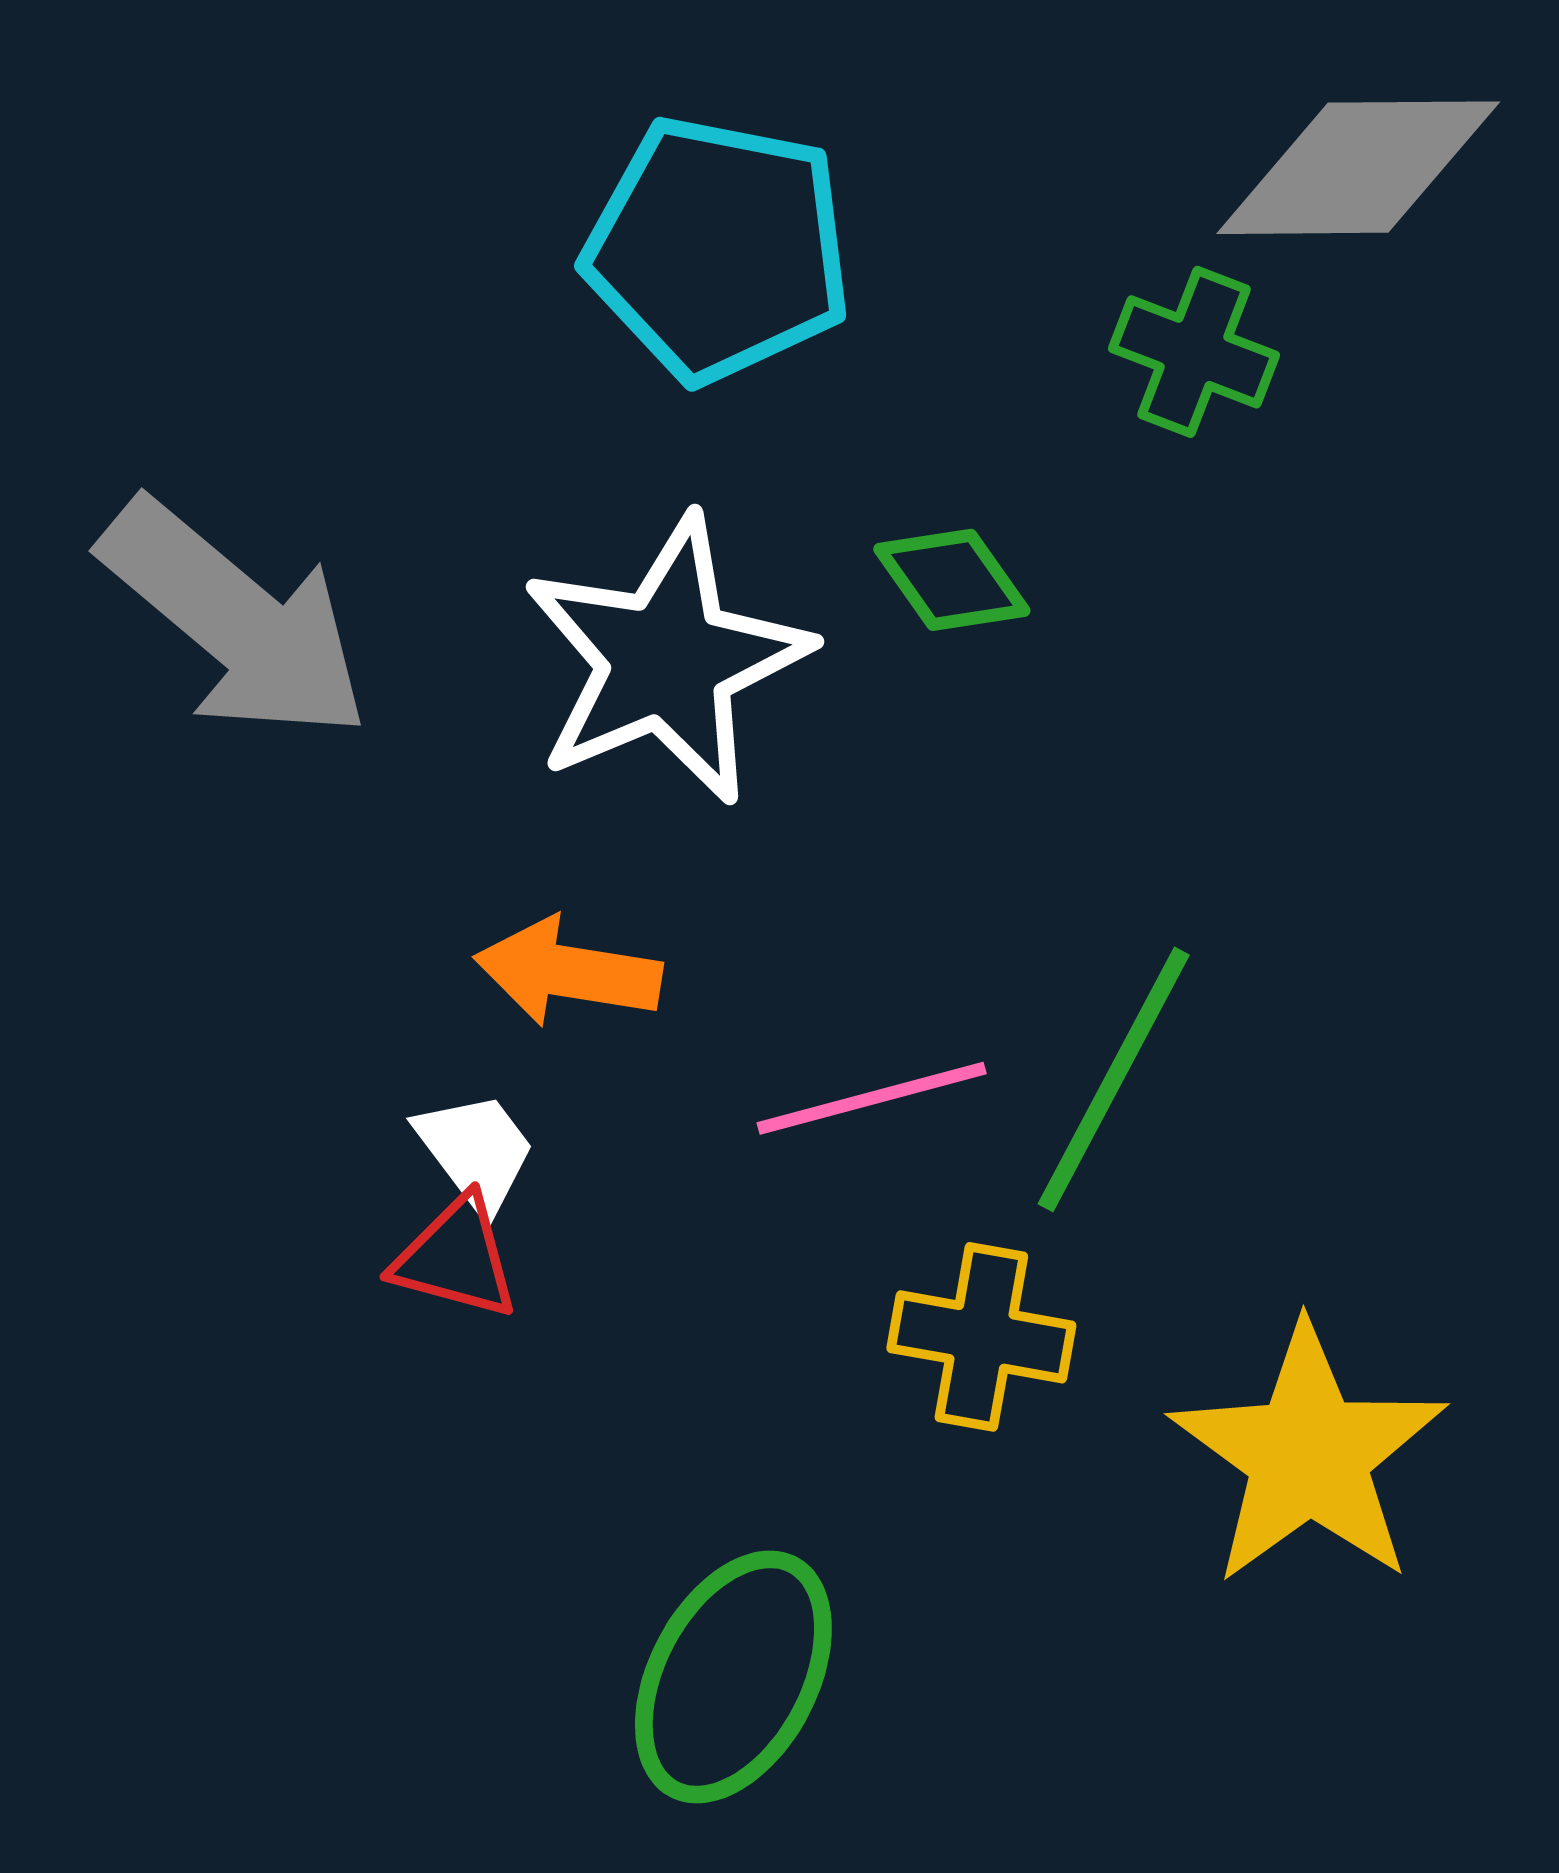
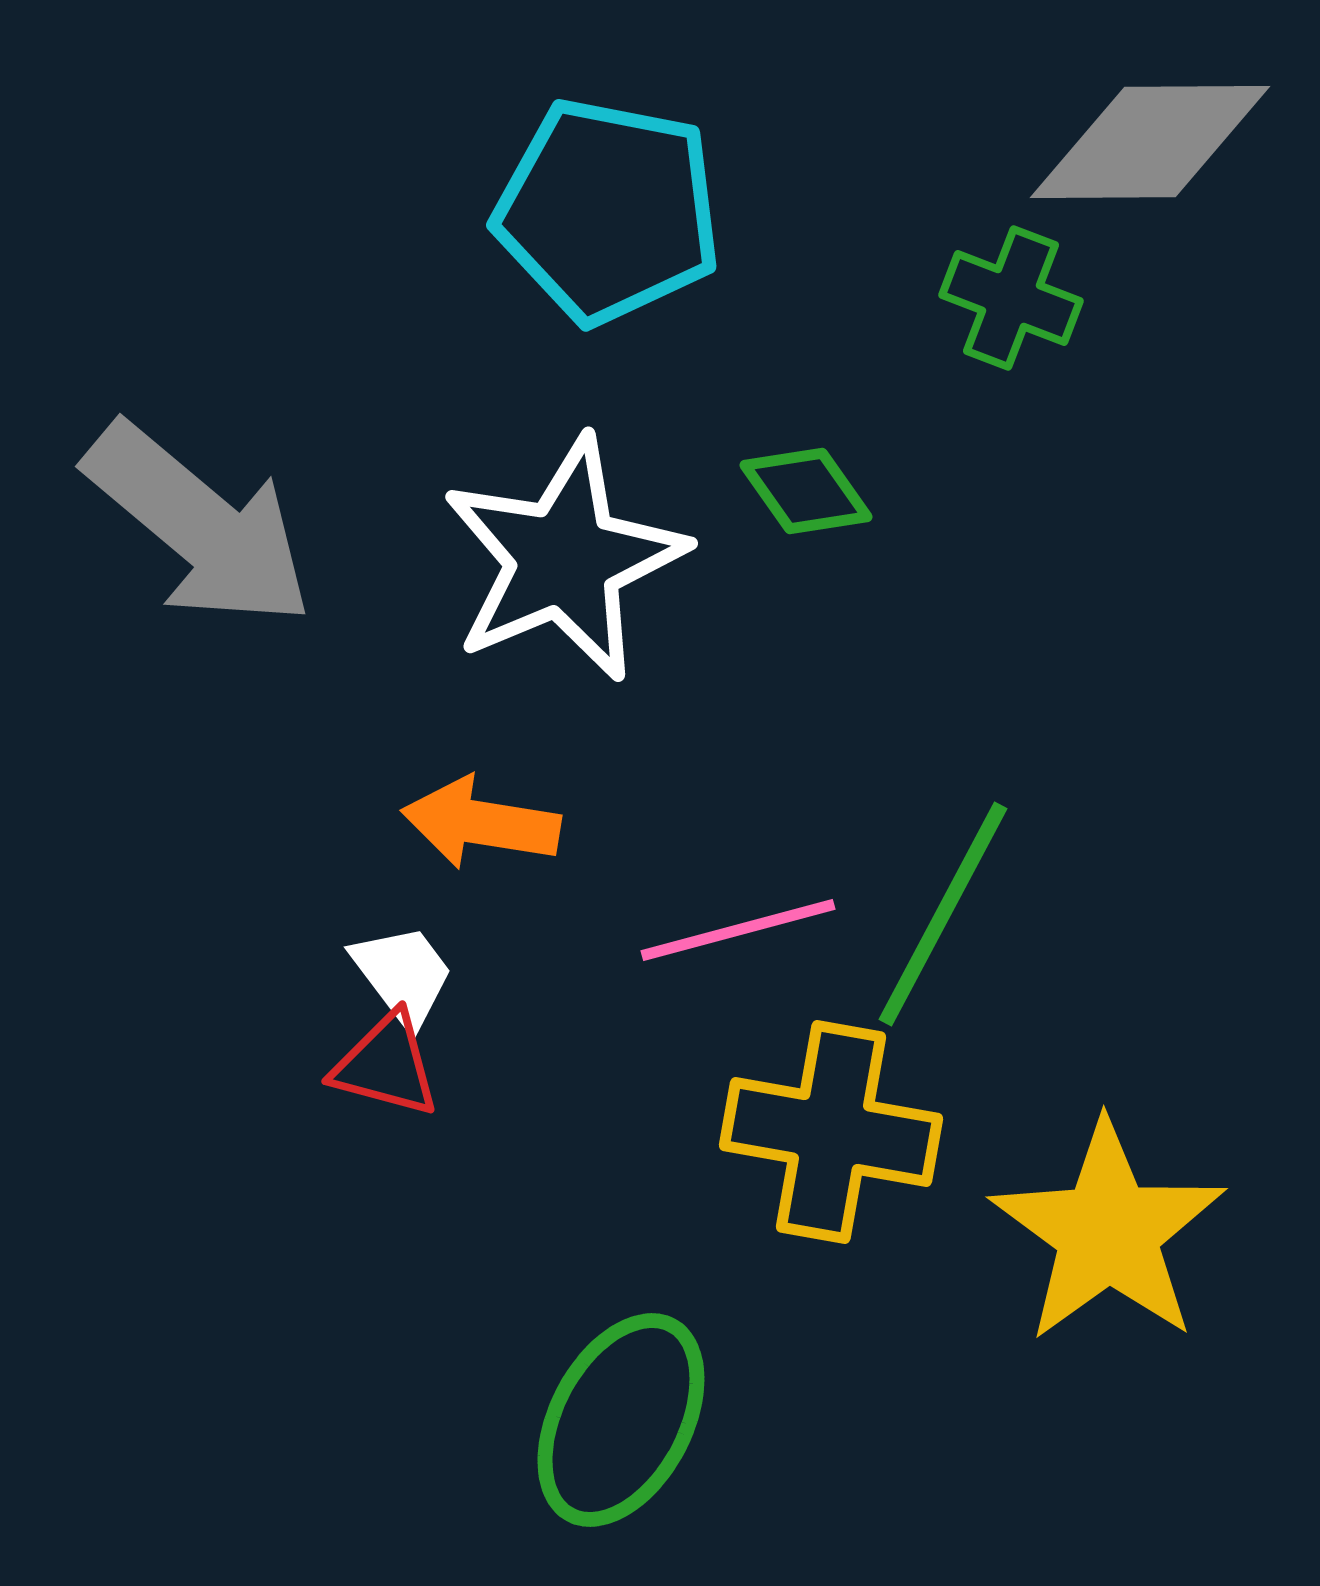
yellow cross: (981, 1337) -> (831, 1132), size x1.4

